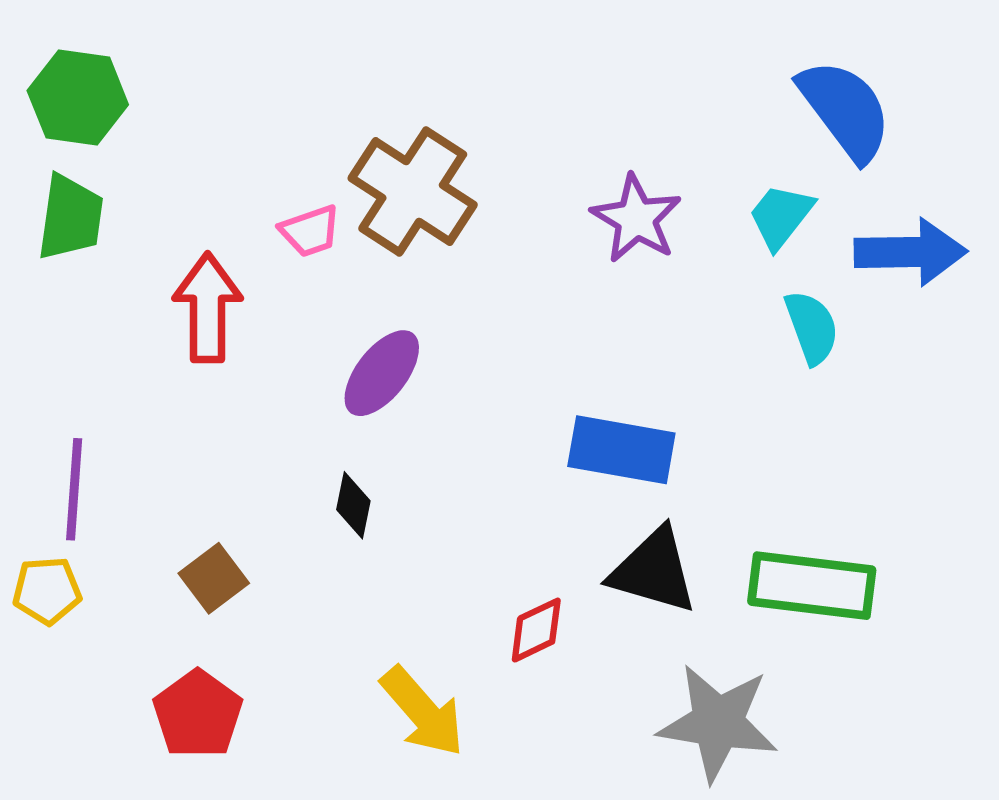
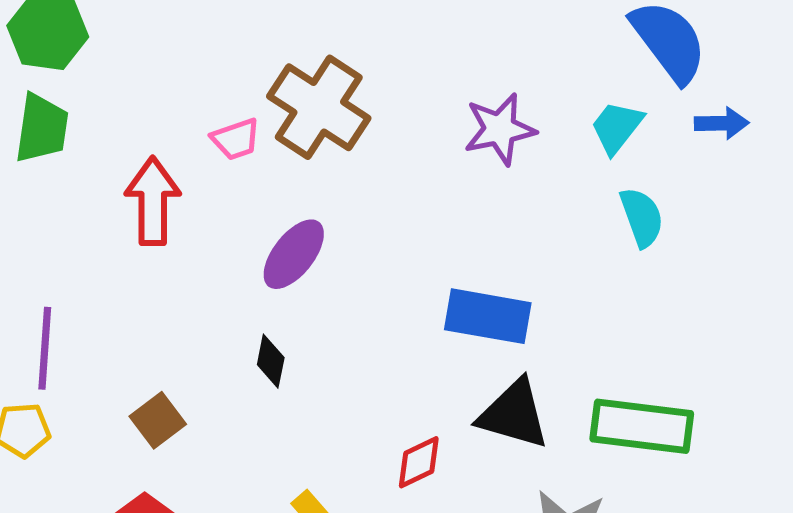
purple star: (636, 219) -> (500, 129), turned 30
blue arrow: (911, 252) -> (722, 123), moved, size x0.6

